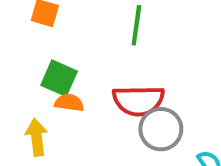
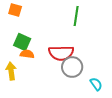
green line: (136, 25) -> (76, 16), moved

